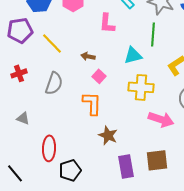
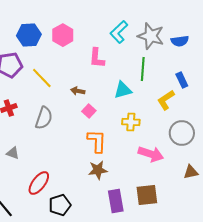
yellow cross: (141, 87) -> (131, 122), size x0.7
orange L-shape: (92, 103) -> (97, 141), moved
brown star: (108, 135) -> (98, 170), turned -30
red ellipse: (49, 148) -> (39, 183), turned 35

